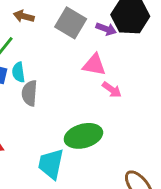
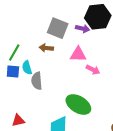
brown arrow: (24, 16) -> (46, 48), moved
green ellipse: (83, 136) -> (78, 104), turned 55

